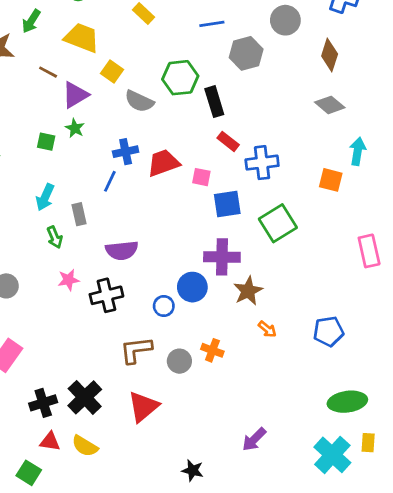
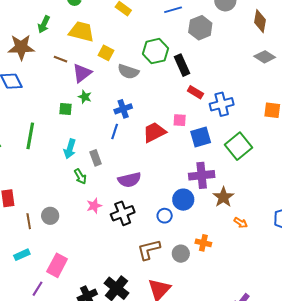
red trapezoid: (163, 163) -> (154, 132), moved

